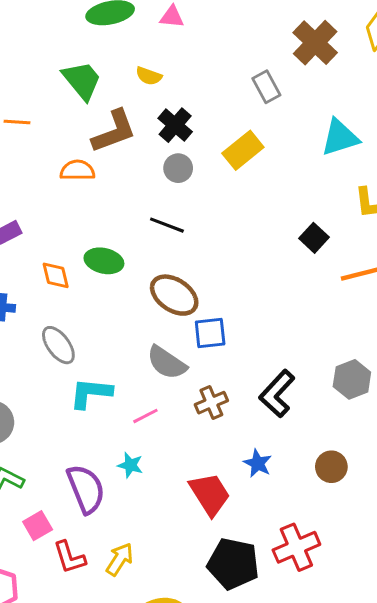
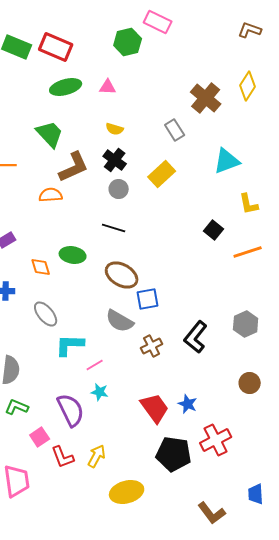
yellow semicircle: (149, 76) -> (115, 129), moved
pink line: (145, 416) -> (95, 365), moved
blue star: (258, 463) -> (188, 404), moved
brown circle: (331, 467) -> (250, 383), moved

